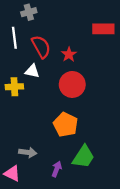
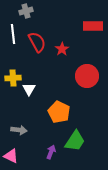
white triangle: (32, 71) -> (29, 89), moved, turned 48
red circle: (72, 84) -> (87, 76), moved
gray arrow: (28, 152) -> (19, 130), moved

